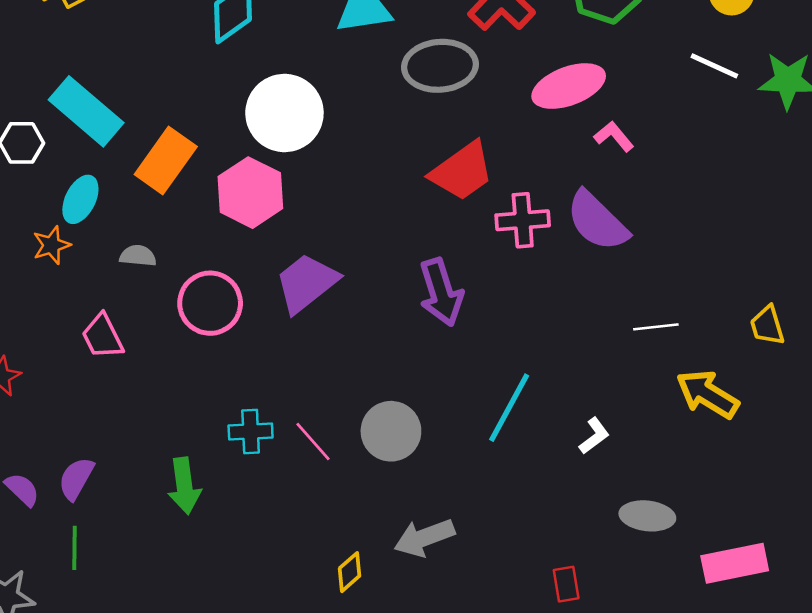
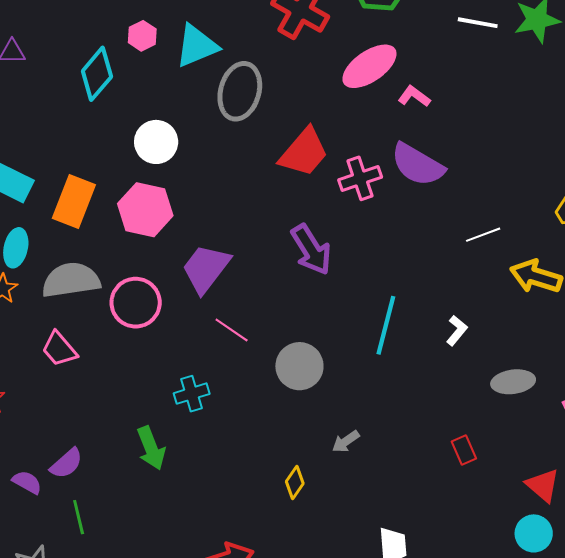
gray ellipse: (440, 66) -> (240, 91), moved, turned -56
white circle: (284, 113) -> (156, 142), size x0.7
gray semicircle: (138, 256) -> (71, 280), size x2.0
pink line: (313, 442) -> (232, 330), moved
purple semicircle: (76, 479) -> (66, 463), turned -147
gray arrow: (424, 538) -> (346, 442), size x0.6

